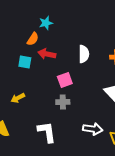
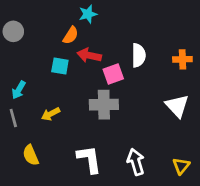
pink square: (65, 80) -> (113, 74), moved
gray cross: (63, 102) -> (104, 105), moved, size x1.5
white arrow: (93, 129) -> (136, 162), moved, turned -114

